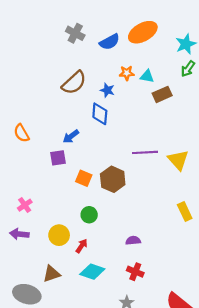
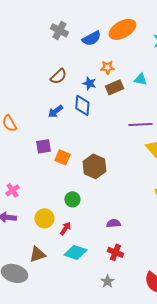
cyan triangle: (147, 76) -> (140, 79), moved
brown semicircle: (74, 83) -> (58, 76), size x0.7
brown rectangle: (162, 94) -> (114, 87), moved
blue arrow: (71, 136) -> (55, 111), moved
purple line: (145, 152) -> (140, 124), moved
orange square: (84, 178) -> (62, 157), moved

